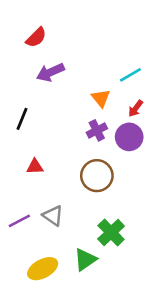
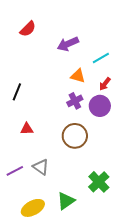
purple arrow: (50, 72) -> (68, 44), moved
orange triangle: (101, 98) -> (78, 76), turned -35
green cross: (111, 232) -> (99, 182), moved

